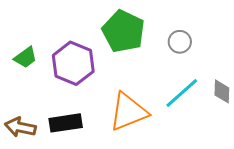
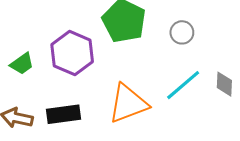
green trapezoid: (26, 57) -> (22, 64), moved

